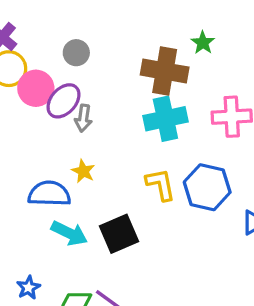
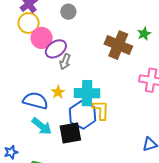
gray circle: (76, 53) -> (68, 12), moved
cyan cross: (165, 119) -> (87, 93), moved
blue hexagon: (207, 187) -> (83, 115), moved

